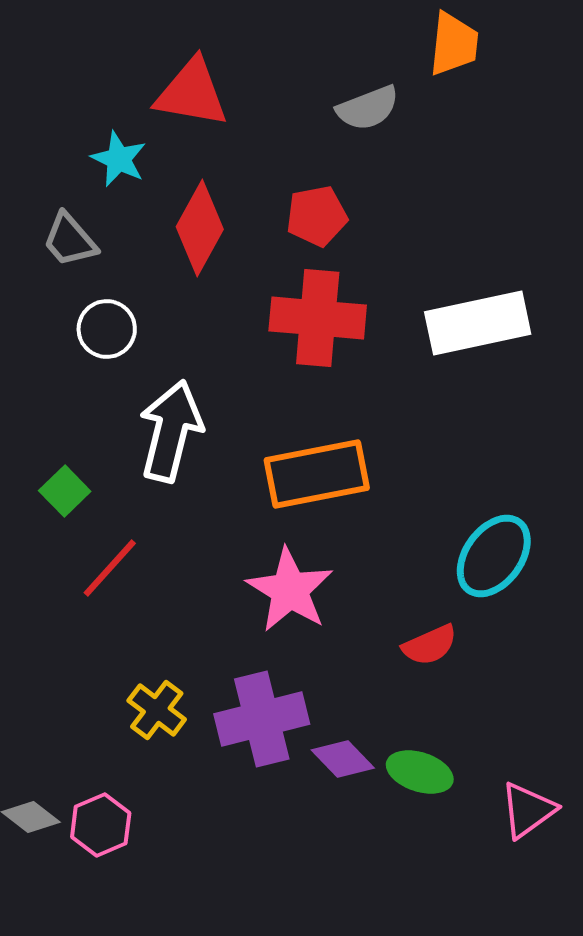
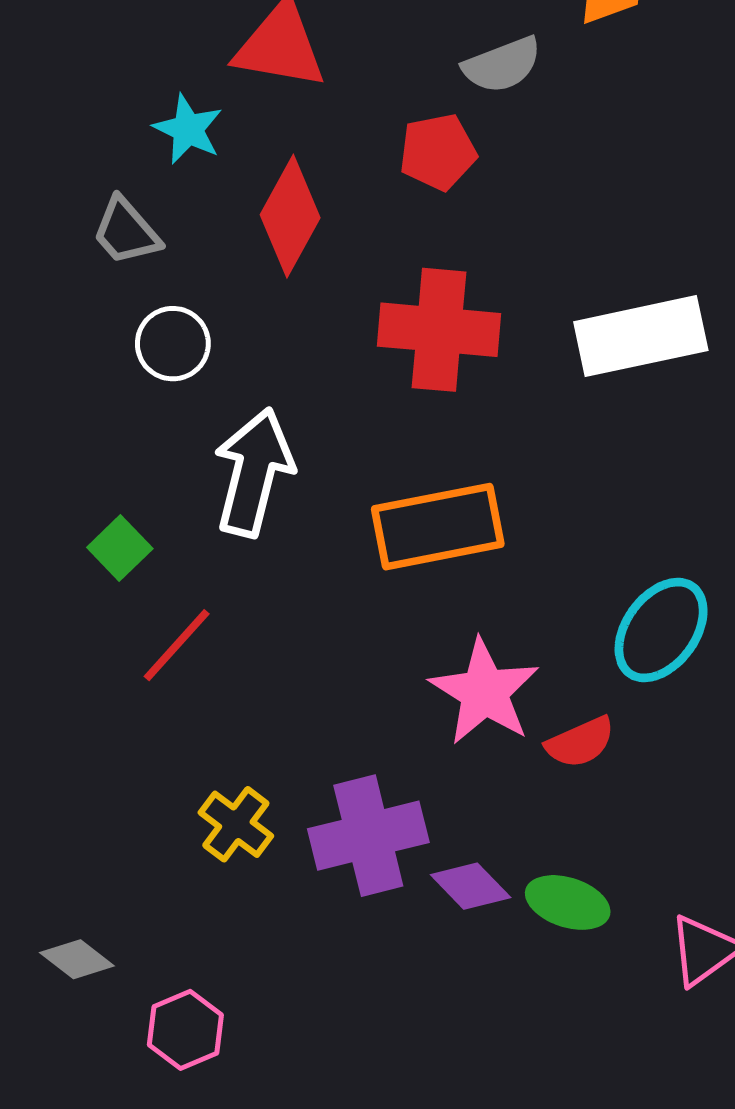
red pentagon: (317, 216) -> (438, 152), moved
pink star: (290, 590) -> (484, 692), moved
pink hexagon: (101, 825) -> (185, 1030), moved

